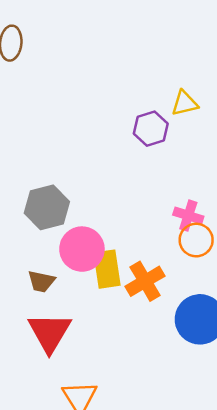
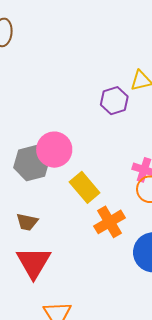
pink circle: (82, 249) -> (54, 150), moved
yellow rectangle: (107, 269) -> (85, 187), moved, turned -32

